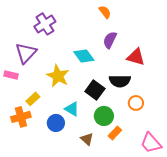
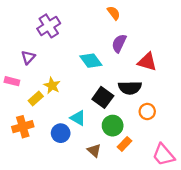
purple triangle: (26, 53) -> (28, 57), size x0.6
yellow star: (58, 76) -> (52, 86), moved, size x0.7
yellow rectangle: (33, 99) -> (36, 99), moved

